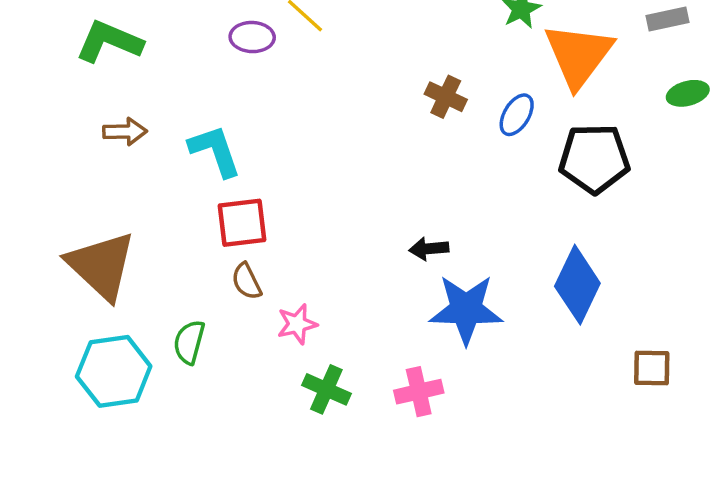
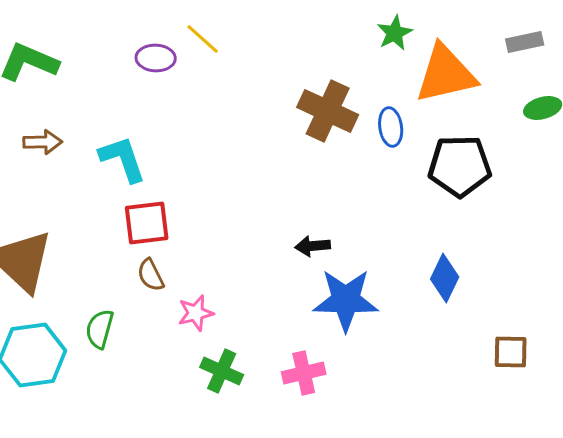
orange triangle: (579, 55) -> (446, 74), turned 40
brown cross: (446, 97) -> (328, 111), size x1.6
blue ellipse: (517, 115) -> (391, 127), turned -39
blue diamond: (577, 285) -> (445, 278), size x0.7

